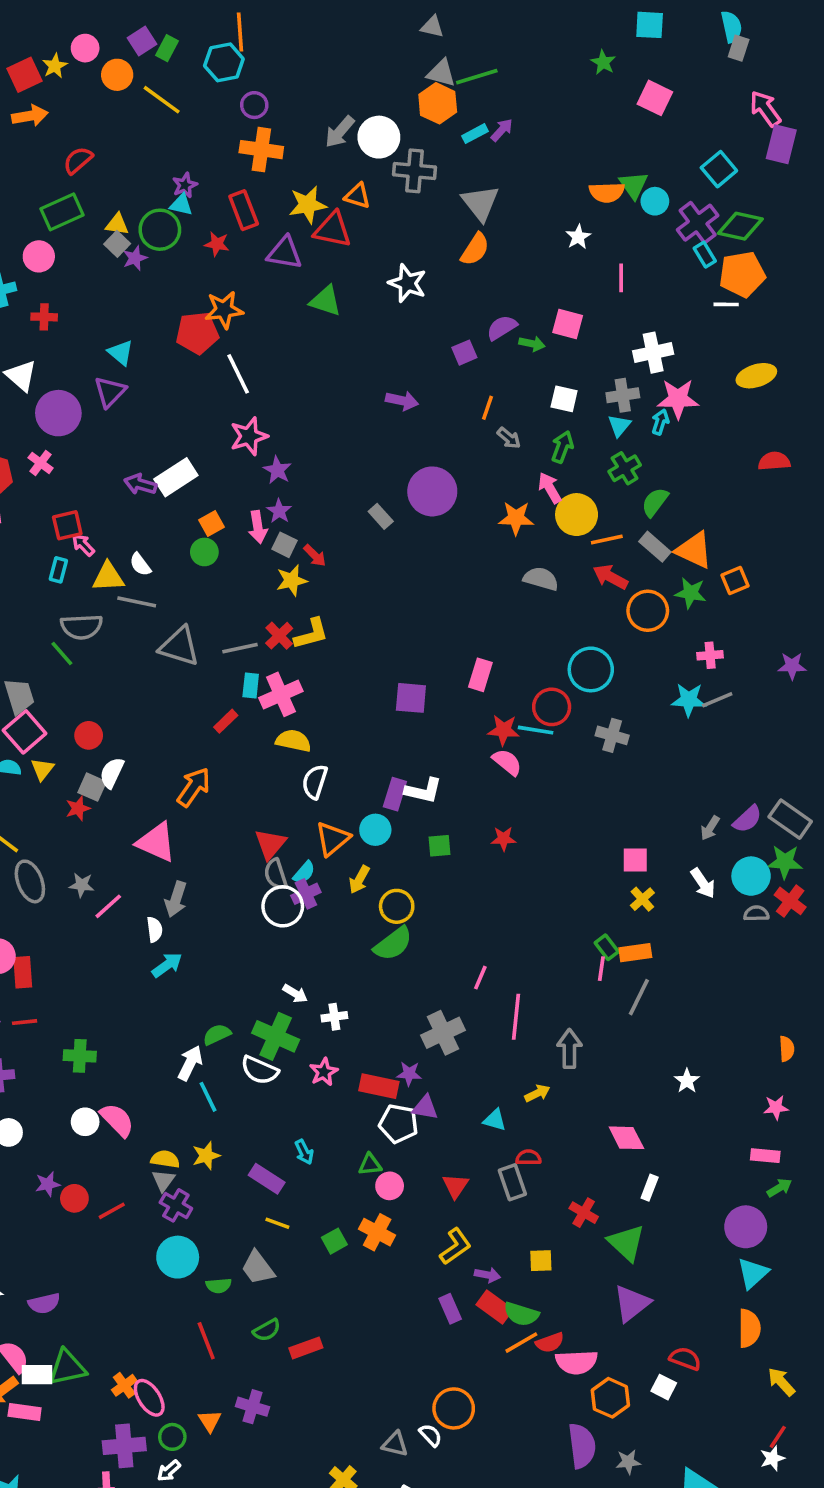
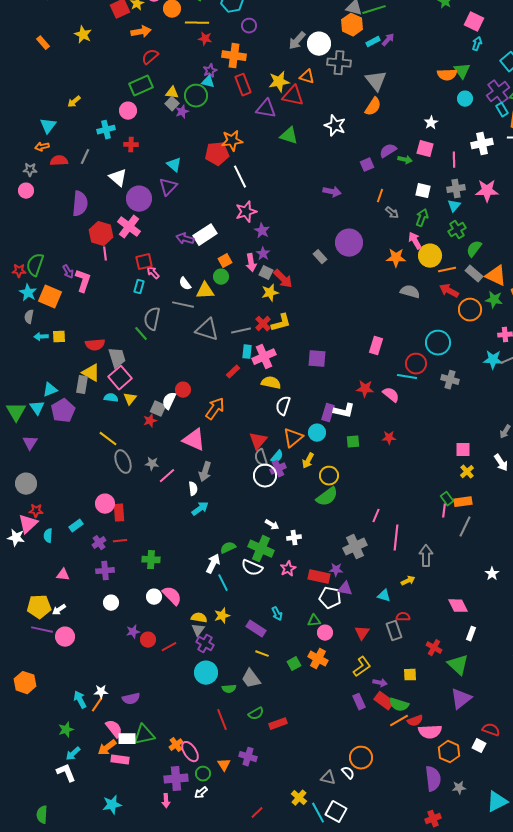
yellow line: (162, 100) -> (197, 23), turned -35
orange arrow: (30, 116) -> (141, 32), moved
orange cross: (261, 150) -> (234, 56), moved
cyan circle: (655, 201) -> (465, 99), moved
white star: (578, 237) -> (431, 123), moved
red star: (217, 244) -> (205, 39), moved
pink line: (621, 278) -> (454, 160), moved
white cross: (653, 353) -> (482, 144), moved
cyan arrow: (660, 422) -> (477, 44), moved
pink cross: (41, 463) -> (129, 227), size x1.6
red arrow: (315, 556) -> (283, 279), size x1.5
yellow triangle: (108, 577) -> (205, 291), moved
gray semicircle: (82, 627) -> (152, 319), turned 105
purple square: (411, 698) -> (317, 359), moved
red star: (504, 730) -> (365, 389), moved
red circle: (89, 735) -> (183, 390), moved

